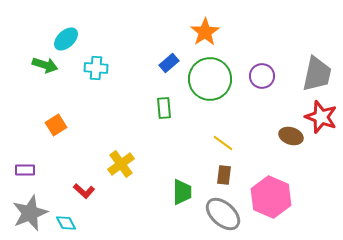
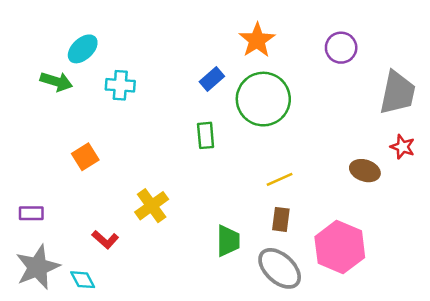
purple circle: (262, 76) -> (341, 48), moved
red star: (321, 117) -> (403, 147), size x0.6
orange square: (56, 125) -> (85, 157), moved
yellow line: (223, 143) -> (280, 179), turned -60

